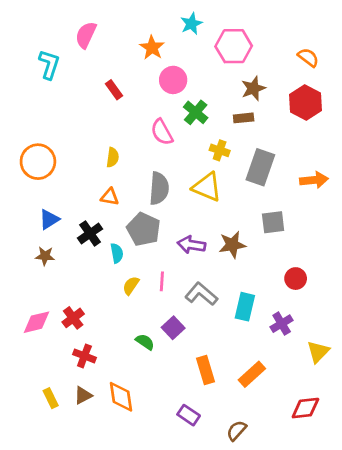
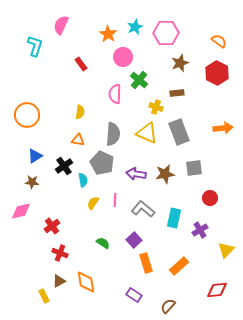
cyan star: (191, 24) -> (135, 27), moved
brown rectangle: (244, 118) -> (177, 93), moved
pink semicircle: (162, 132) -> (115, 94), turned 30
gray rectangle: (260, 167) -> (179, 132), moved, turned -40
gray square: (273, 222) -> (194, 168), moved
pink diamond: (37, 322) -> (21, 211), moved
purple square: (173, 328) -> (134, 240), moved
yellow rectangle: (51, 398) -> (44, 296), moved

